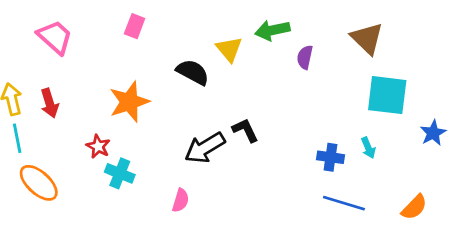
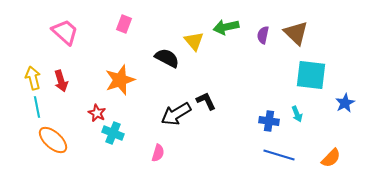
purple semicircle: (305, 57) -> (263, 35), moved

